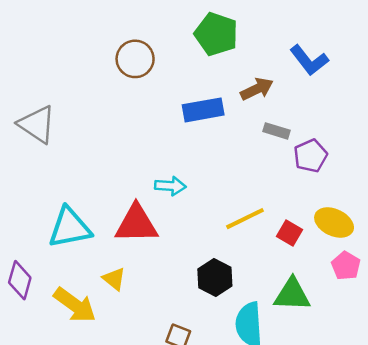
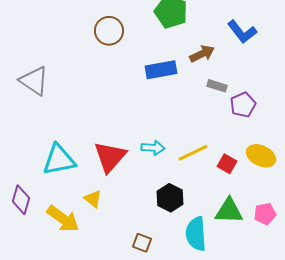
cyan arrow: (170, 186) -> (153, 148), moved
red triangle: (136, 224) -> (110, 157), turned -48
pink pentagon: (346, 266) -> (265, 214), moved, turned 30

